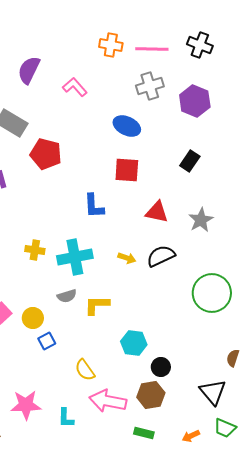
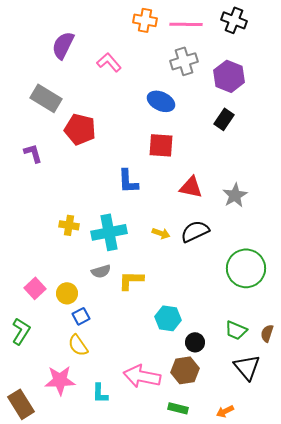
black rectangle: (190, 161) -> (224, 119), moved
yellow semicircle: (85, 370) -> (78, 345), moved
green trapezoid: (225, 428) -> (236, 330), moved

